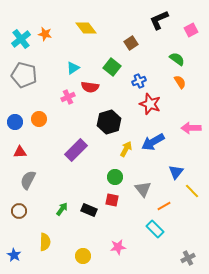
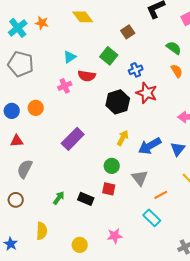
black hexagon: (109, 122) -> (118, 102), moved
blue arrow: (153, 142) -> (150, 146), moved
blue triangle: (176, 172) -> (178, 149), moved

